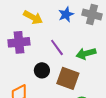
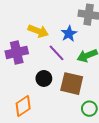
blue star: (66, 14) -> (69, 34), moved
yellow arrow: (33, 17) -> (38, 31), moved

